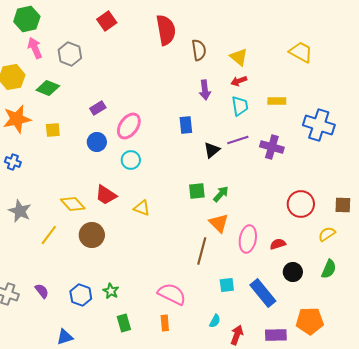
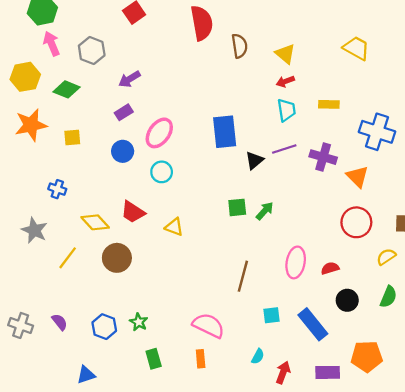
purple arrow: (205, 90) -> (129, 79), moved, turned 66
blue rectangle: (186, 125) -> (225, 132), size x1.6
blue cross: (13, 162) -> (57, 189), moved
orange triangle: (219, 223) -> (358, 177), moved

